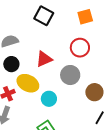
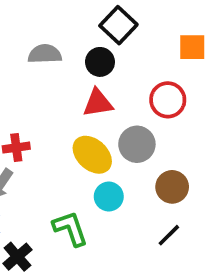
black circle: (11, 64) -> (100, 62), moved
yellow ellipse: (28, 83) -> (92, 155), moved
cyan circle: (49, 99) -> (109, 197), moved

